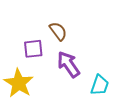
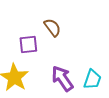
purple arrow: (69, 64) -> (62, 78), moved

